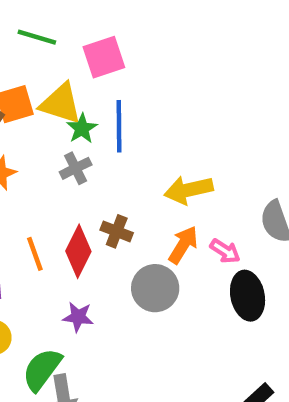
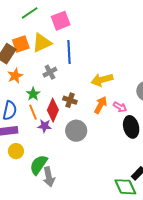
green line: (37, 37) -> (30, 13), turned -48
yellow triangle: (61, 104) -> (42, 43), turned -40
green star: (82, 128) -> (33, 94), moved
gray circle: (155, 288) -> (76, 131), moved
purple star: (78, 317) -> (45, 126), moved

